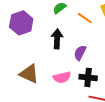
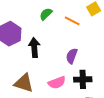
black arrow: (57, 39) -> (34, 48), moved

